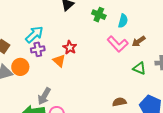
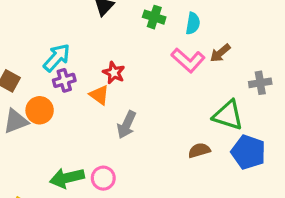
green triangle: (139, 68) -> (228, 115), moved, size x1.5
gray arrow: (44, 96) -> (127, 125), moved

